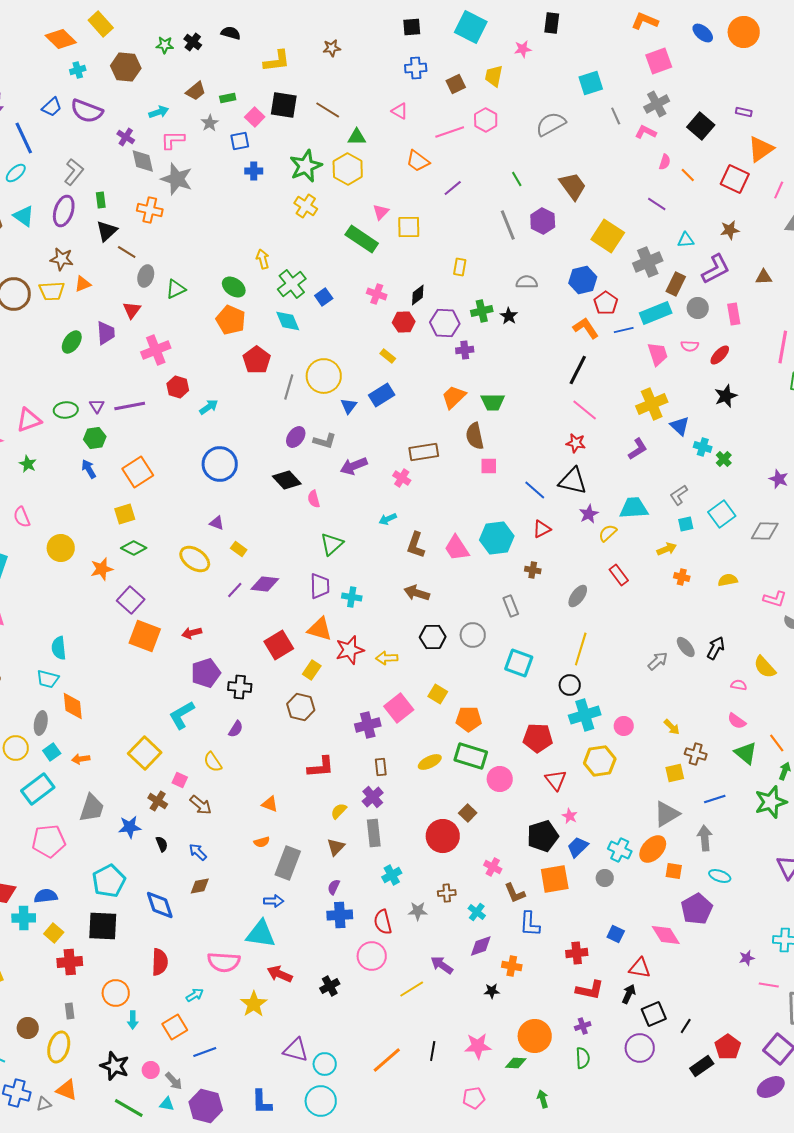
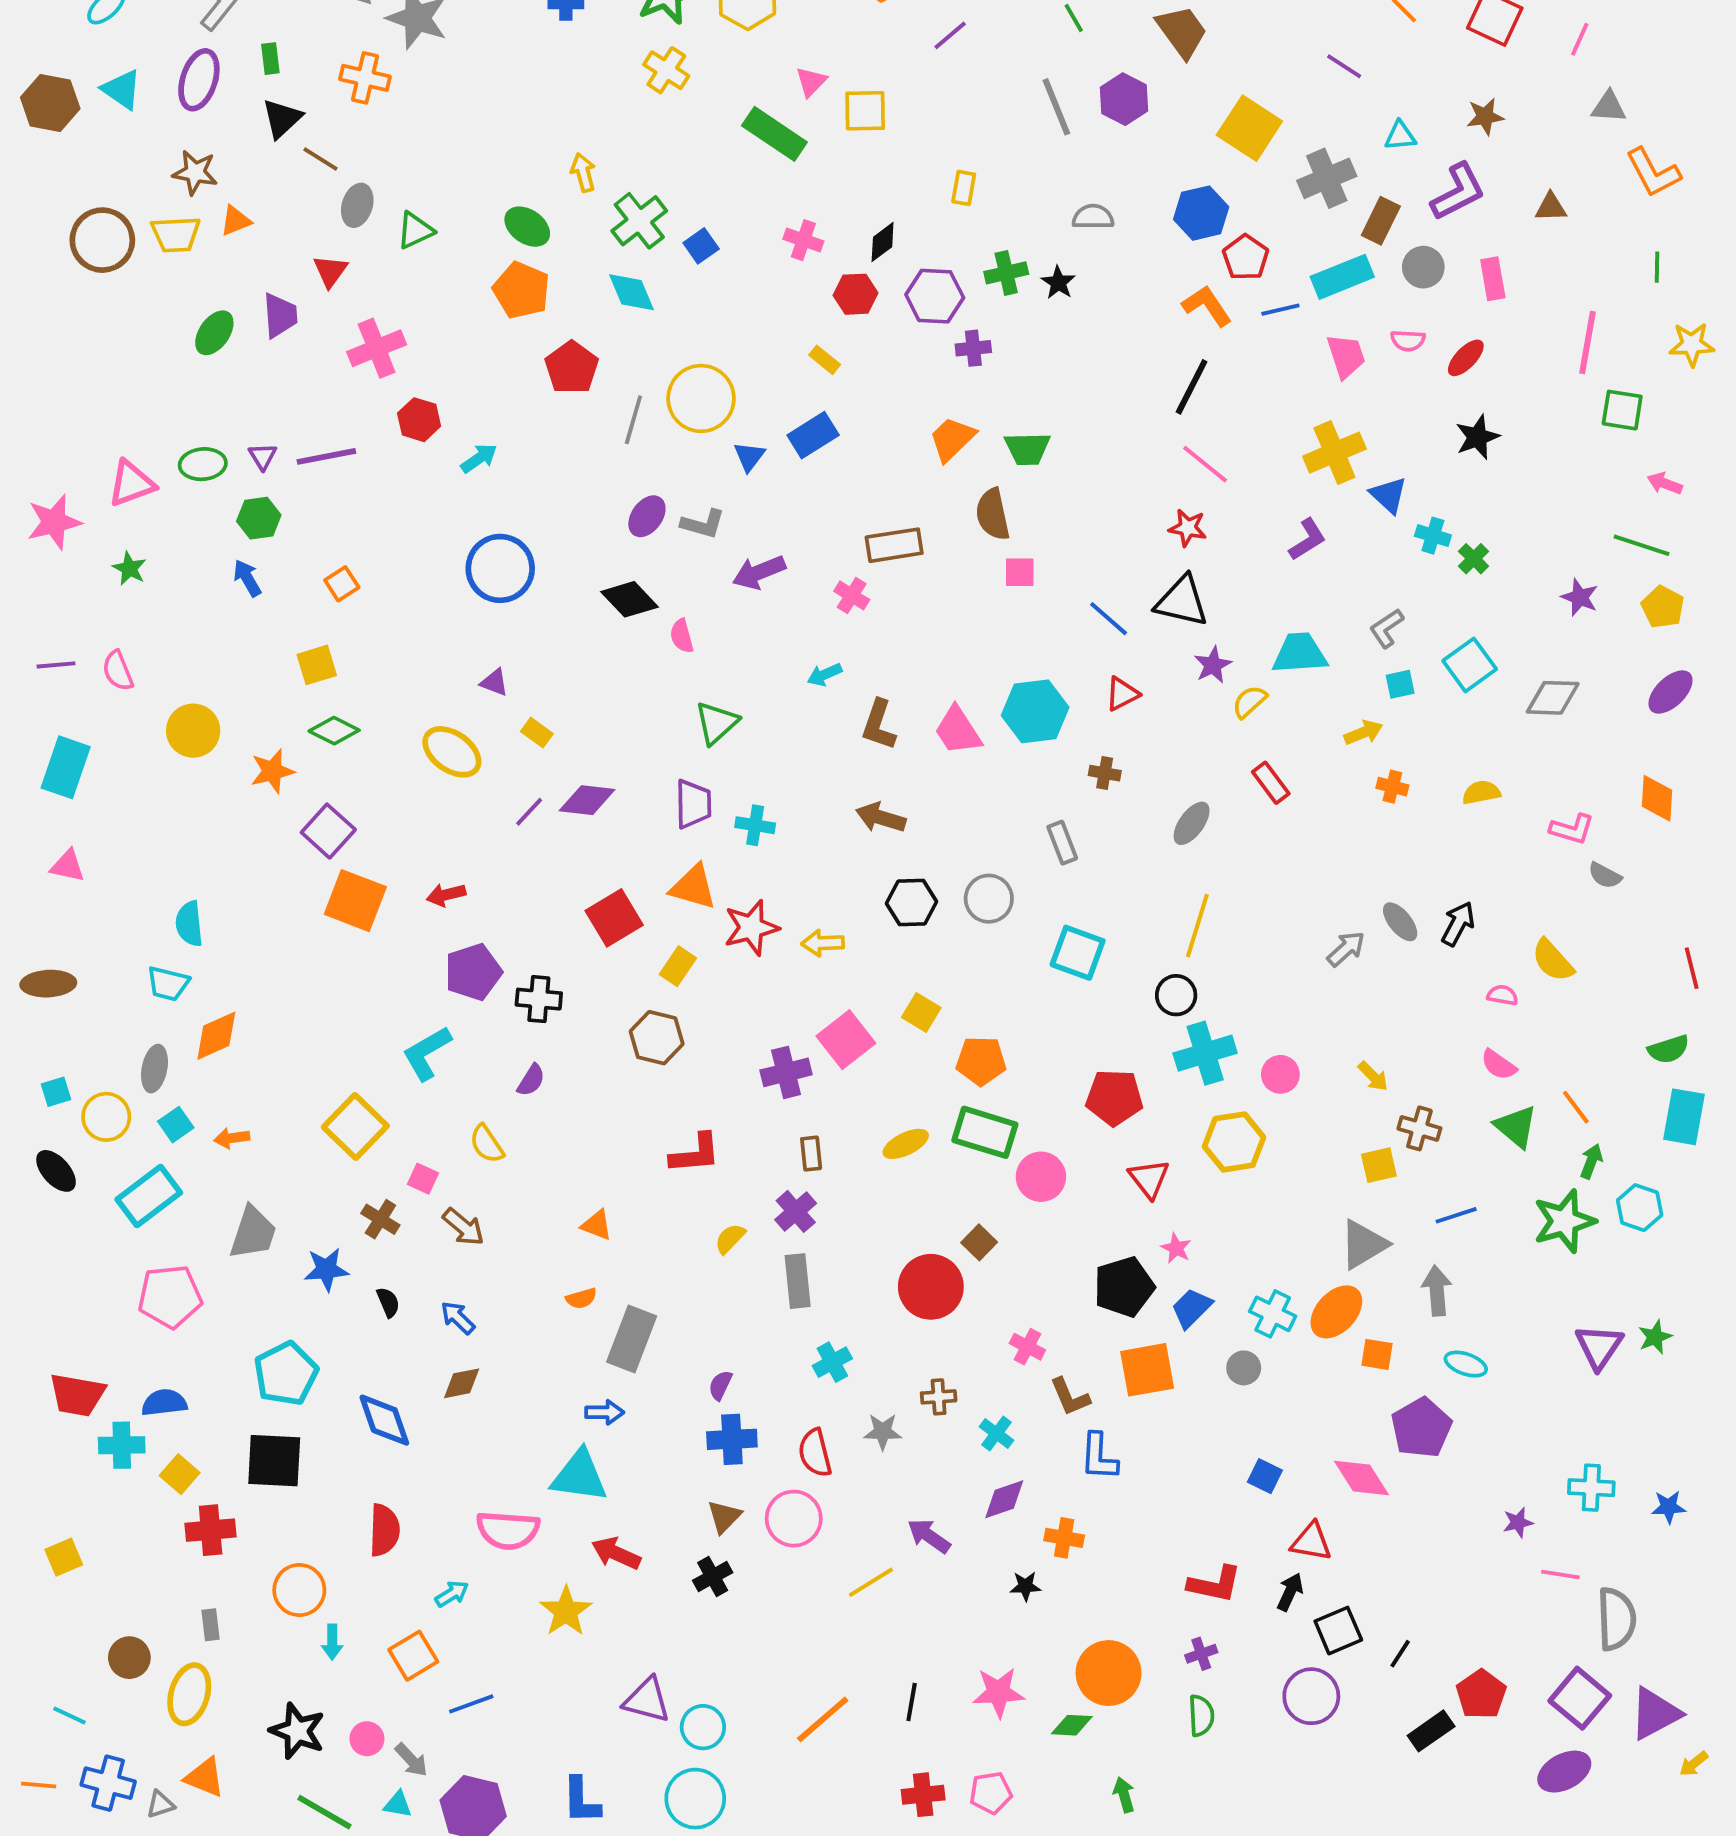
orange square: (138, 472) -> (342, 584), size x0.6
orange diamond: (73, 706) -> (216, 1036), turned 72
brown triangle: (336, 847) -> (724, 1517), moved
red cross: (577, 953) -> (923, 1795), moved

